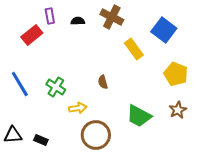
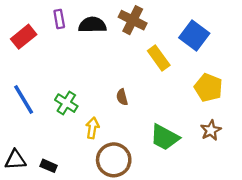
black semicircle: (78, 21) -> (92, 25), size x1.6
red rectangle: (32, 35) -> (24, 37), moved
yellow arrow: (78, 108) -> (92, 128), turned -72

